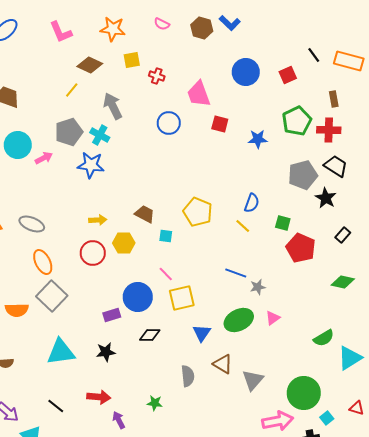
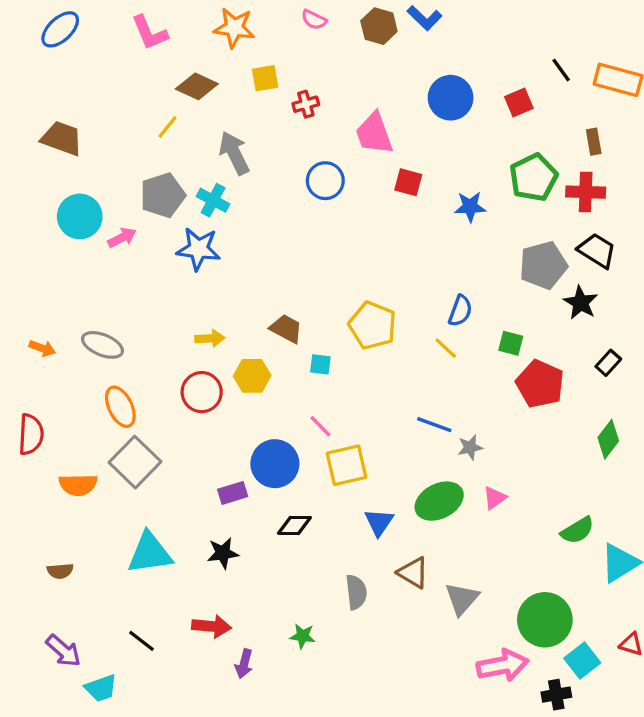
red cross: (157, 76) -> (306, 104), turned -35
green diamond: (343, 282) -> (608, 439), turned -65
cyan square: (327, 418) -> (582, 660), size x1.5
purple arrow: (119, 420) -> (244, 664), turned -138

